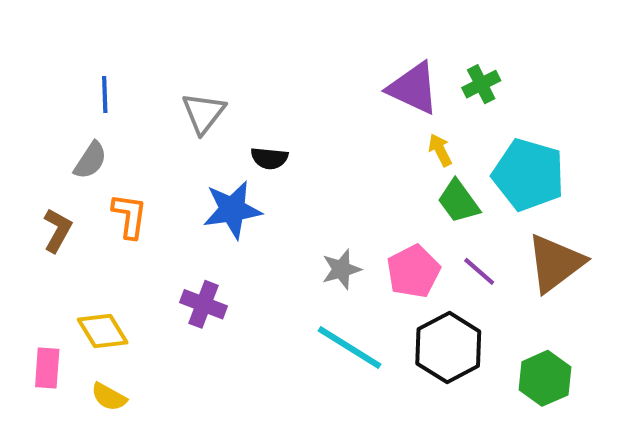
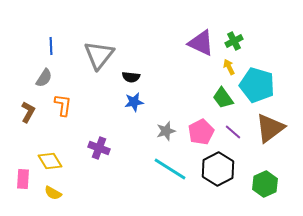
gray triangle: (204, 113) -> (99, 55), size x1.4
yellow arrow: (440, 150) -> (229, 67), moved
blue star: (232, 210) -> (134, 102), moved, size x0.7

